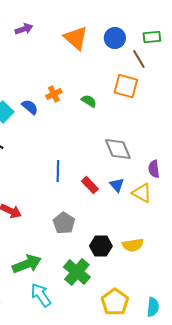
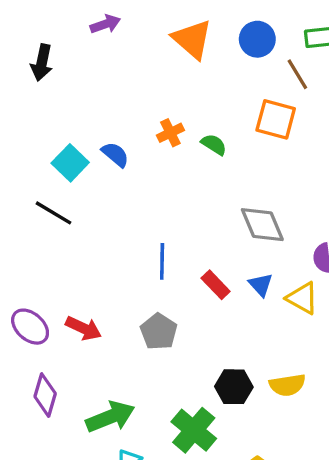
orange cross: (54, 94) -> (170, 133), moved
gray pentagon: (64, 223) -> (159, 332), moved

